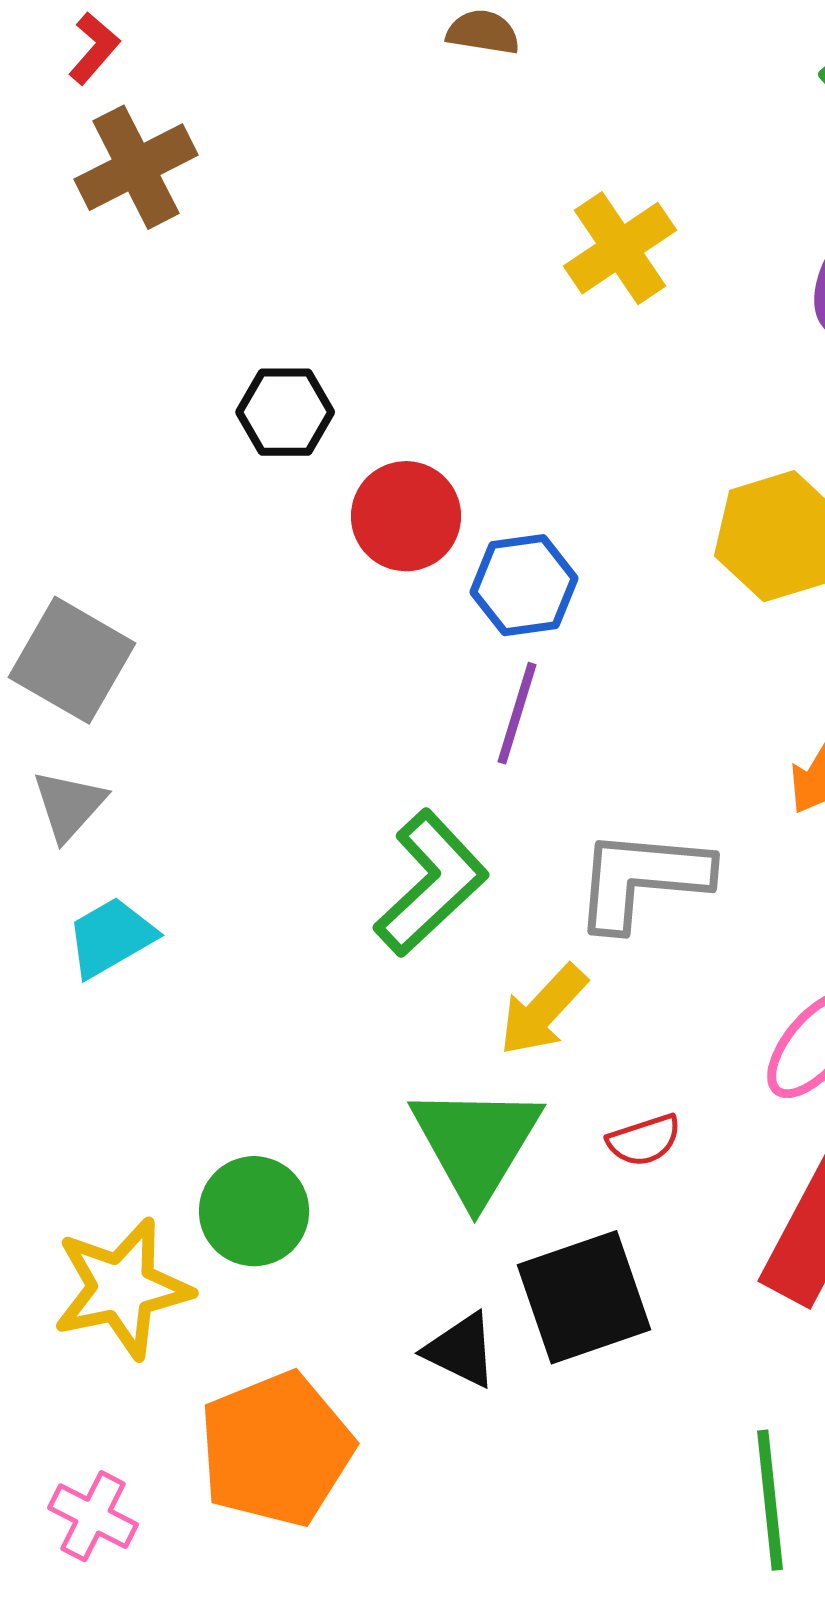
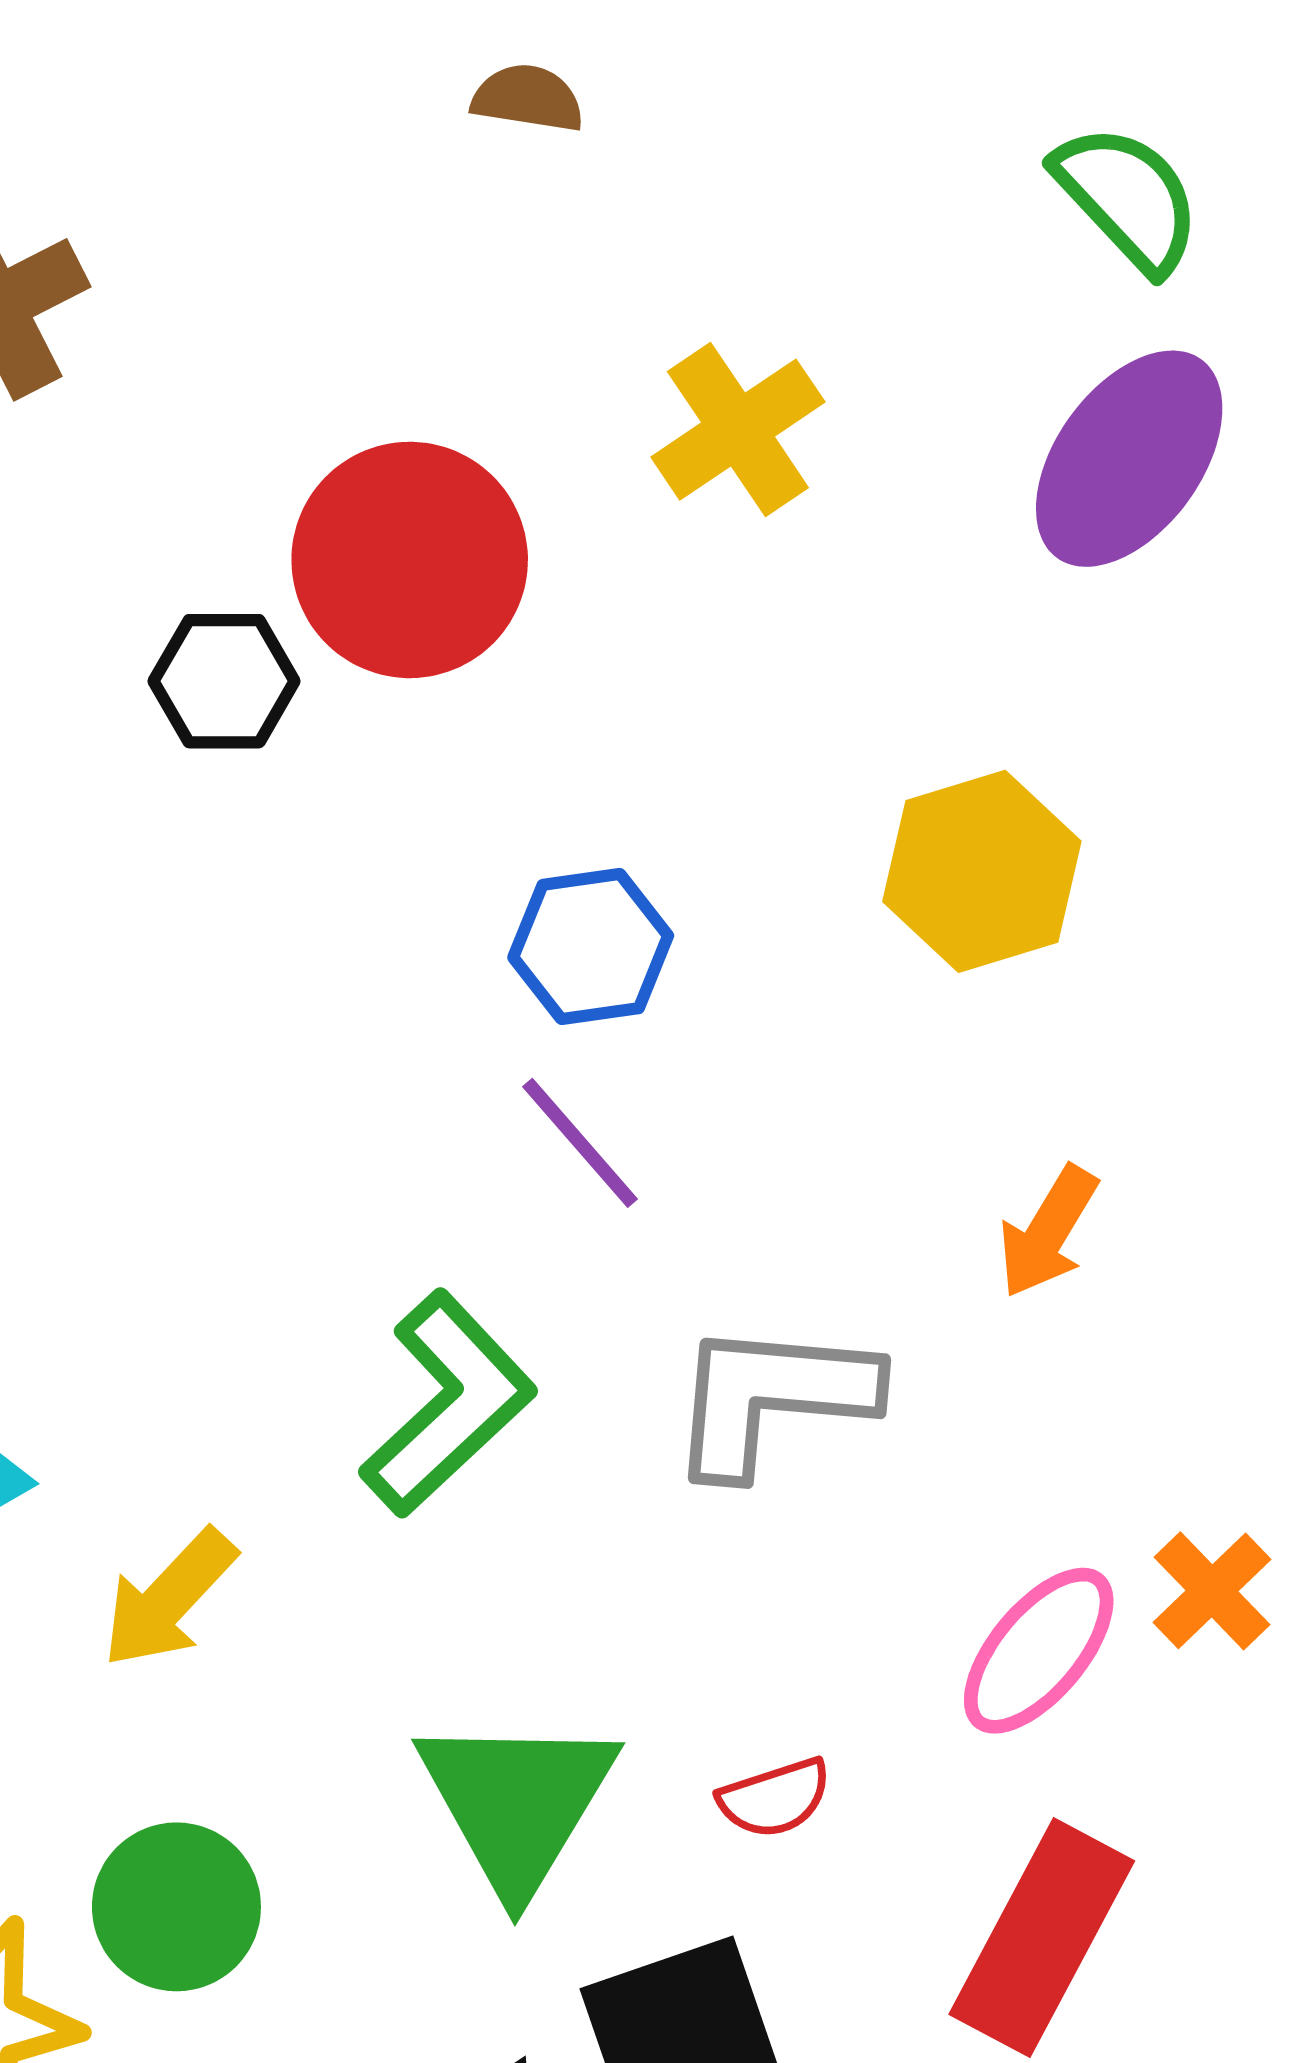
red circle: (406, 516) -> (410, 560), moved, size x1.4
purple line: (517, 713) -> (580, 1143), turned -58
yellow arrow: (543, 1010) -> (169, 1599), moved

